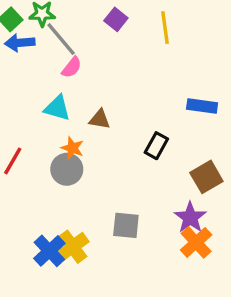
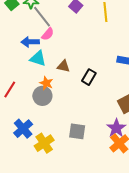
blue arrow: (20, 43) -> (30, 42), moved
black rectangle: (156, 146) -> (89, 77), moved
blue cross: (49, 251) -> (23, 129), moved

